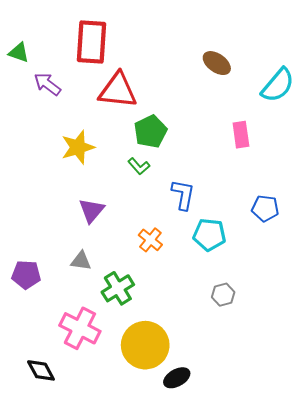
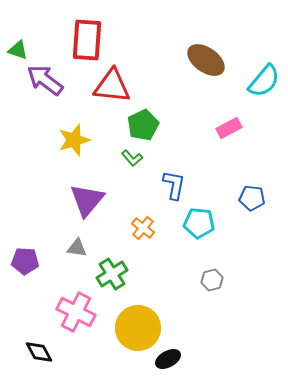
brown ellipse: (217, 63) -> (206, 60), size x1.4
purple arrow: (47, 84) -> (45, 80), size x1.4
pink rectangle: (241, 135) -> (229, 128), turned 70
purple triangle: (92, 210) -> (87, 200), size x1.4

